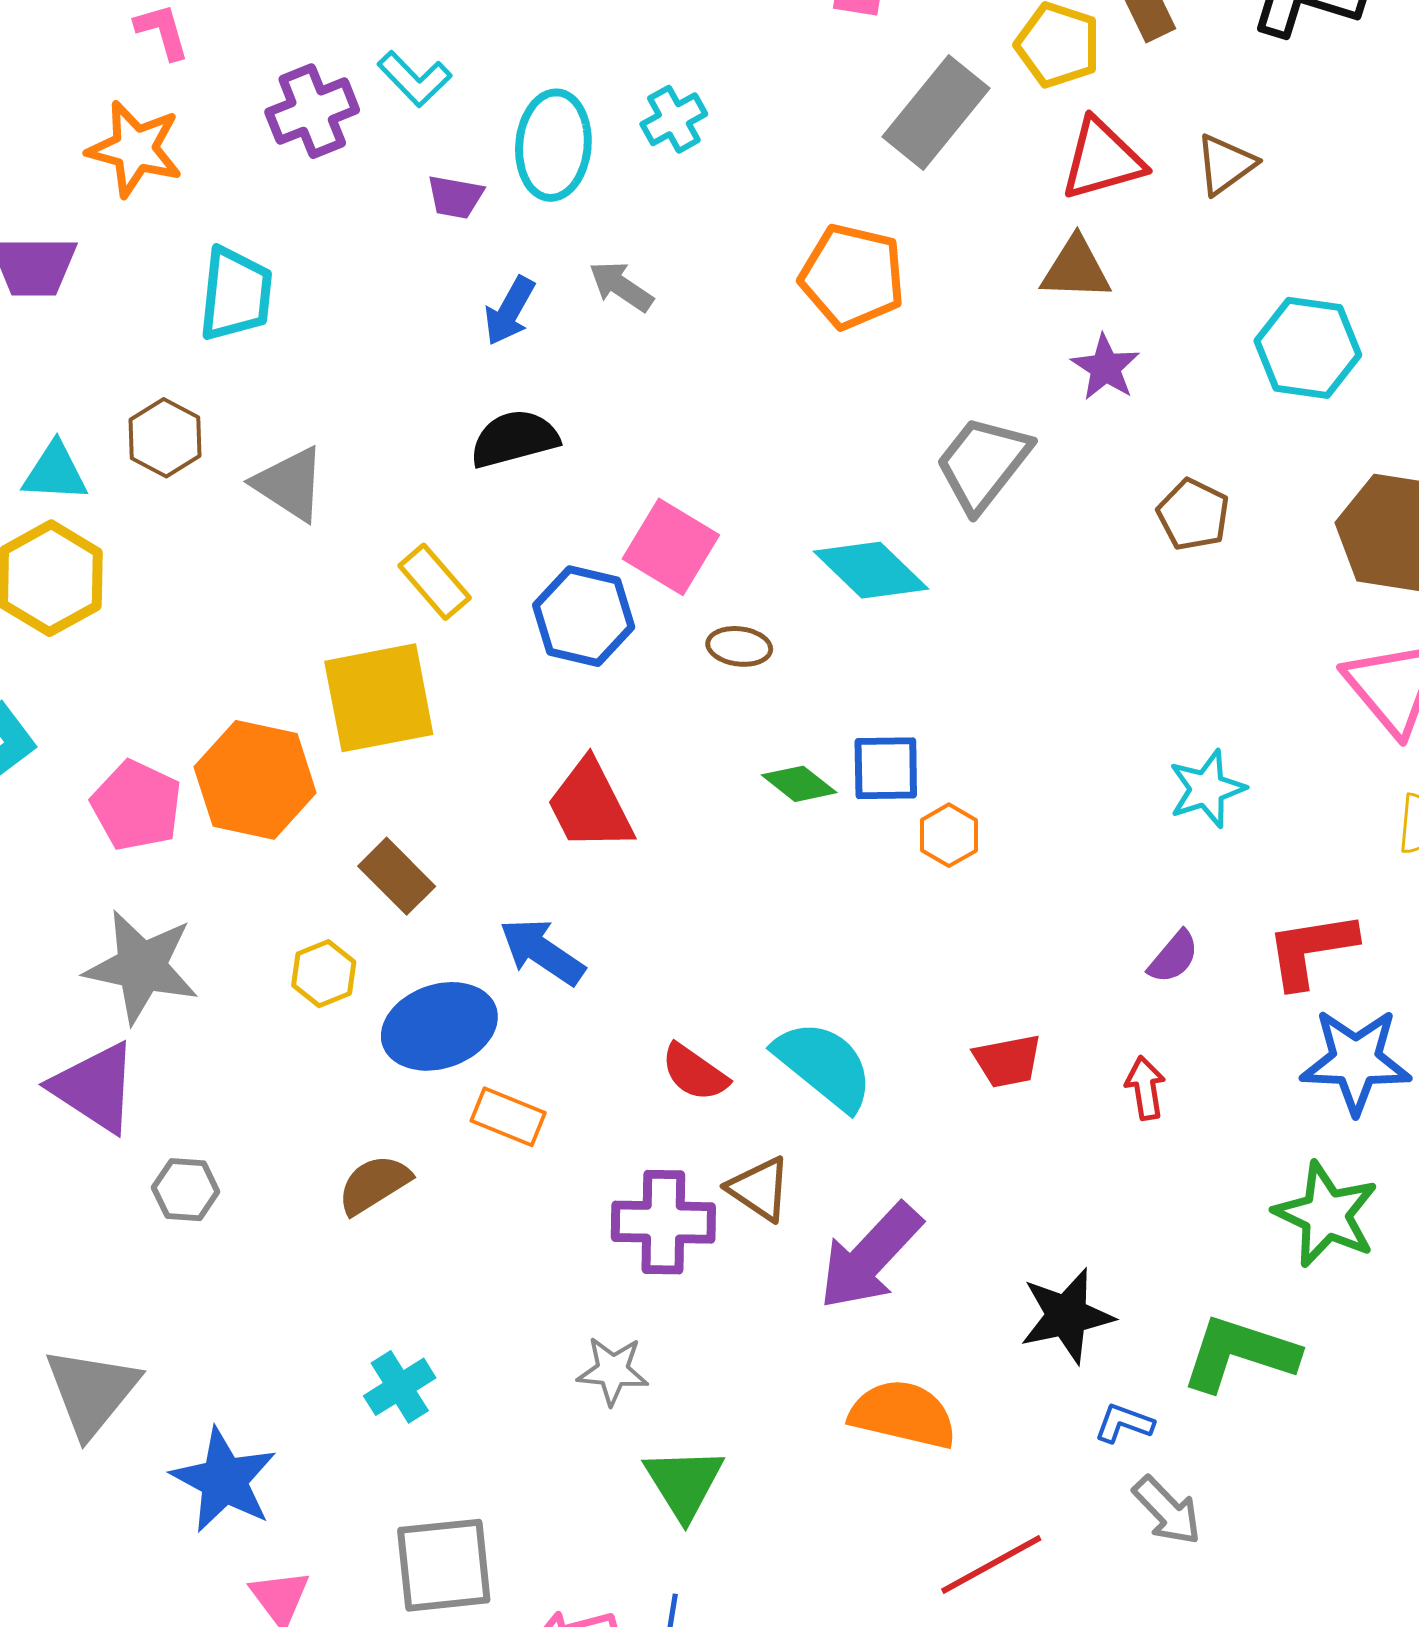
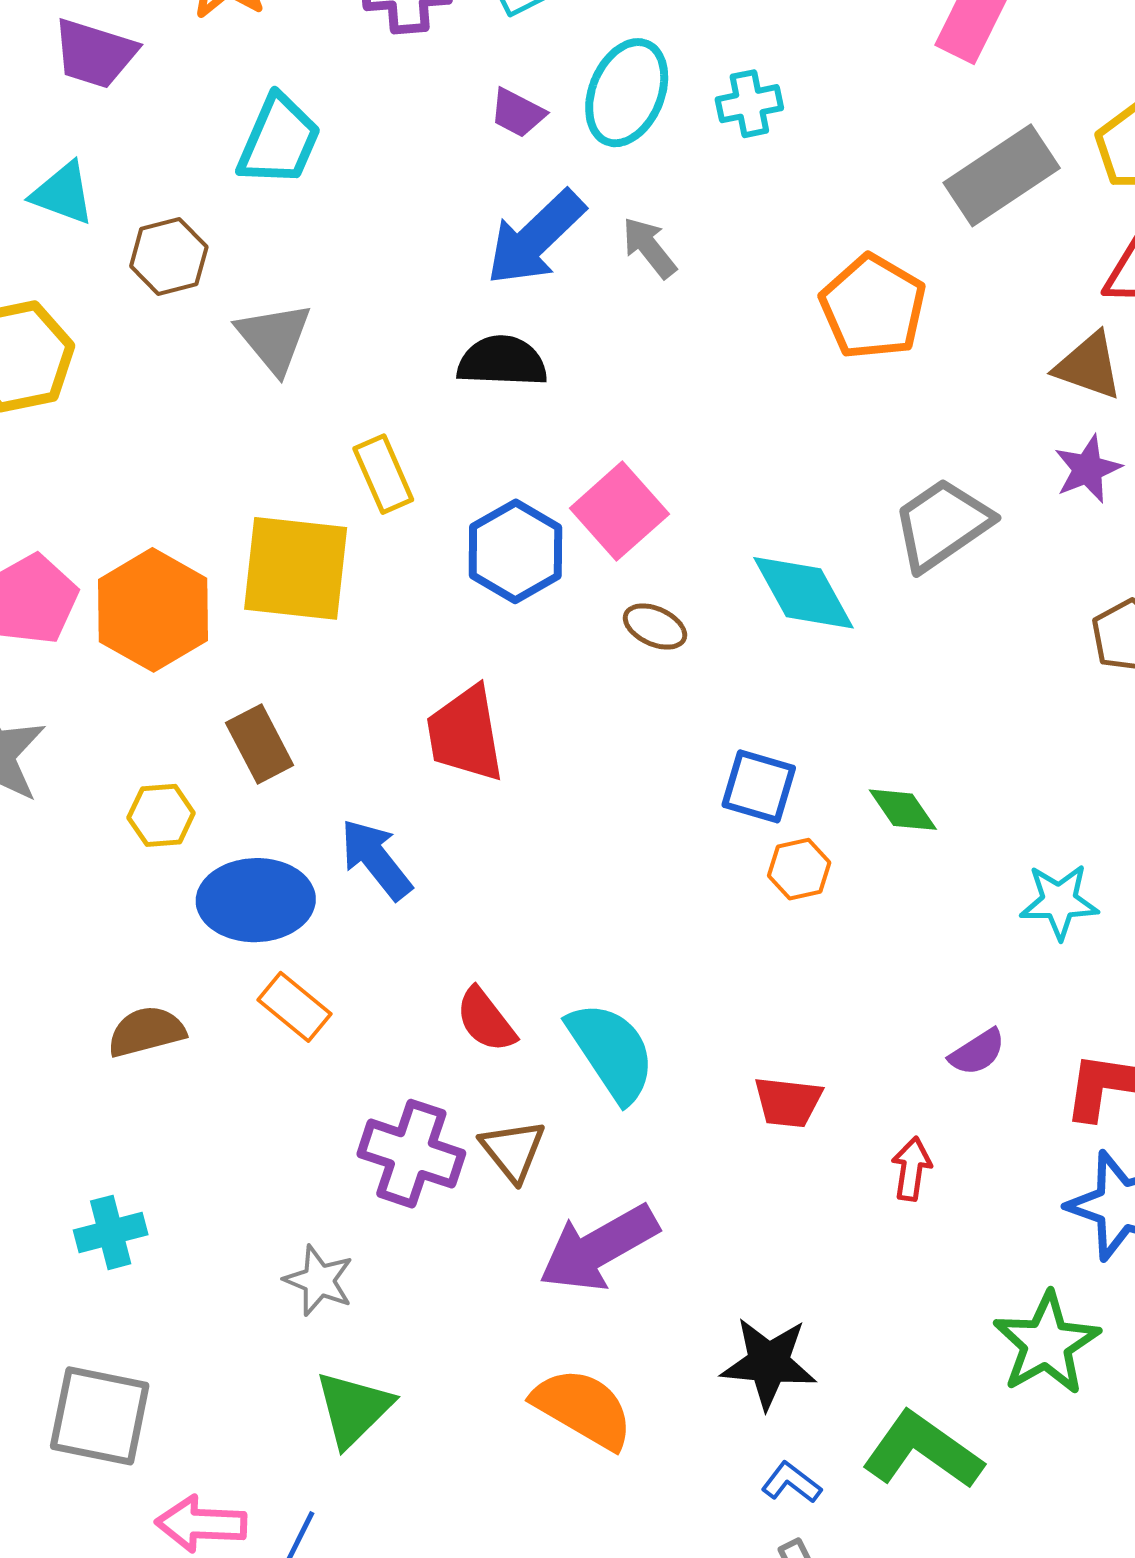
blue arrow: (510, 311) -> (535, 238), size x1.6
cyan triangle: (55, 472) -> (63, 193), moved
green diamond: (799, 784) -> (903, 810), moved

